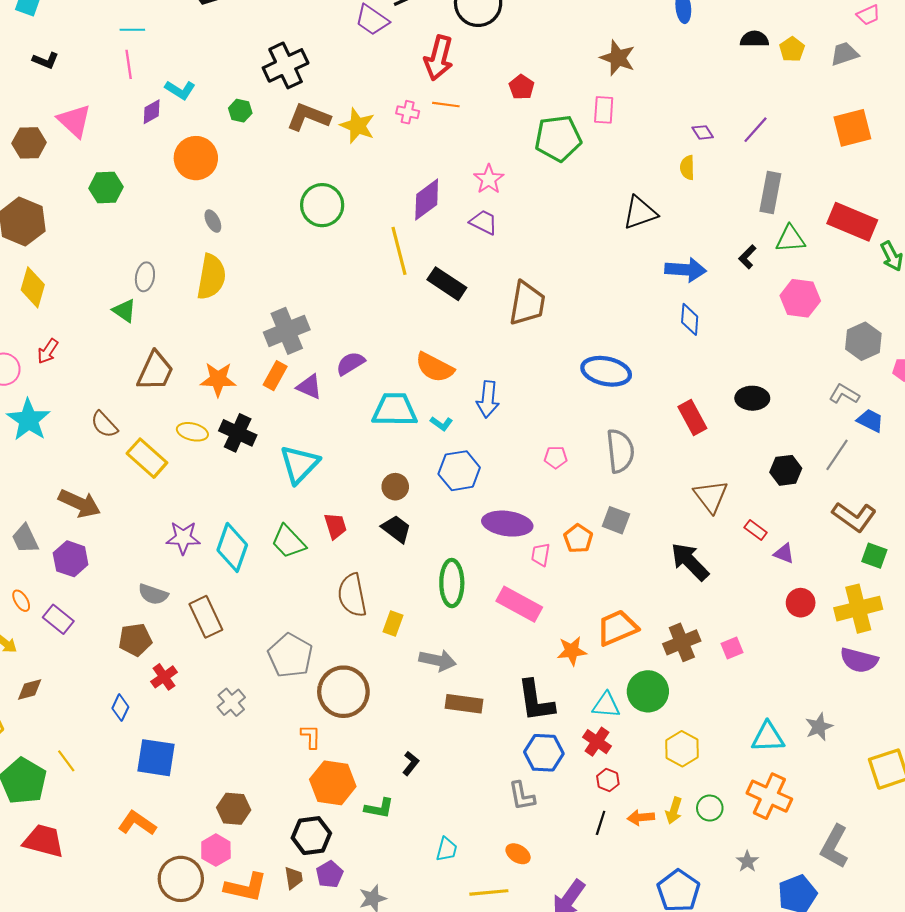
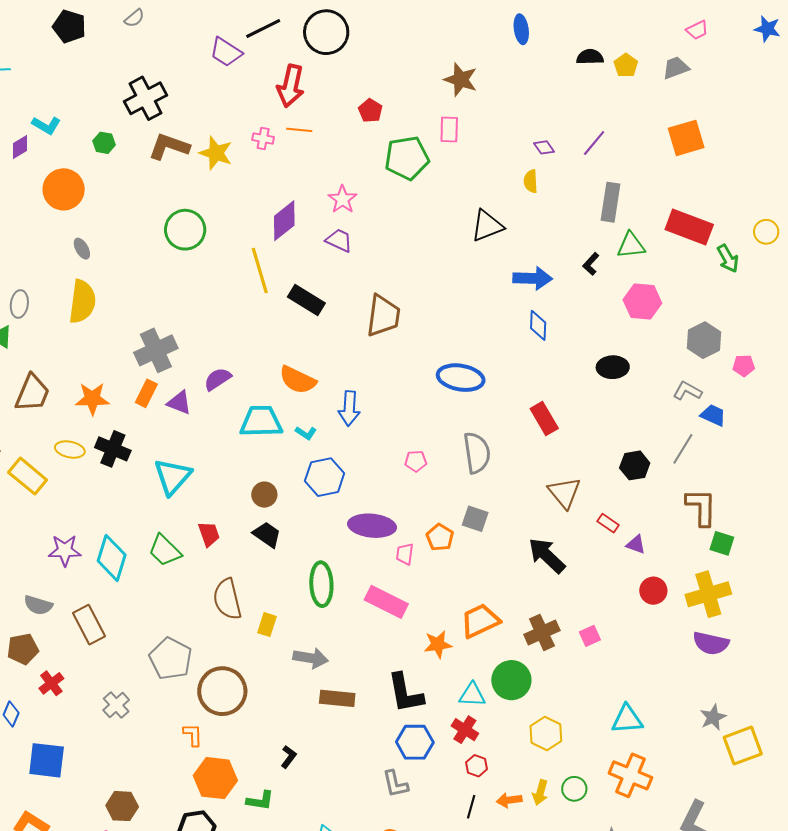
black ellipse: (752, 398) -> (613, 367), moved
brown L-shape: (854, 517) -> (701, 507), turned -123
gray star: (819, 727) -> (713, 717), moved

